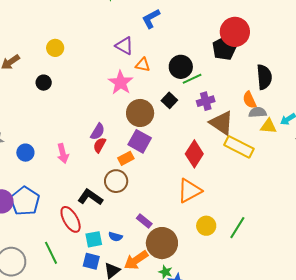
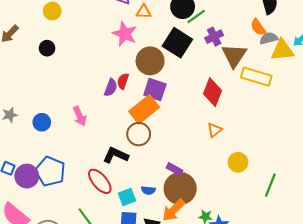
black square: (169, 100) -> (177, 43), size x1.8
brown triangle: (222, 123) -> (234, 56), turned 40
yellow triangle: (269, 126) -> (282, 50), size x1.4
red semicircle: (100, 145) -> (123, 81), moved
orange rectangle: (126, 158) -> (144, 109), size x1.8
orange triangle: (190, 191) -> (215, 130), size x0.6
green line: (237, 228) -> (270, 185), moved
brown circle: (162, 243) -> (180, 188), moved

